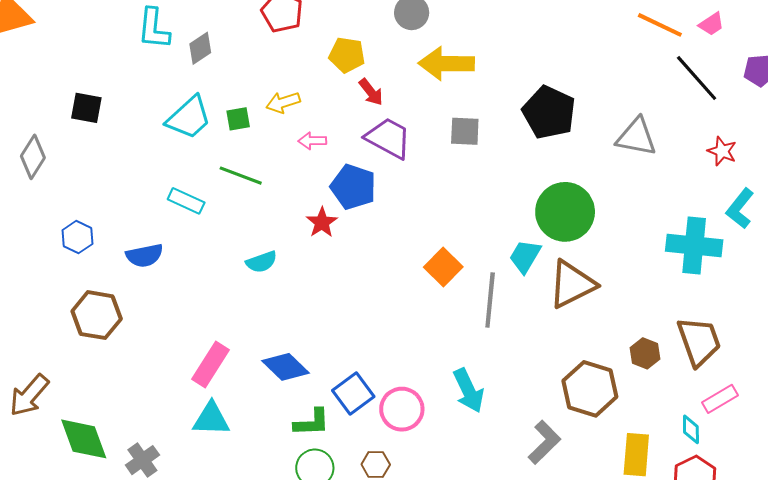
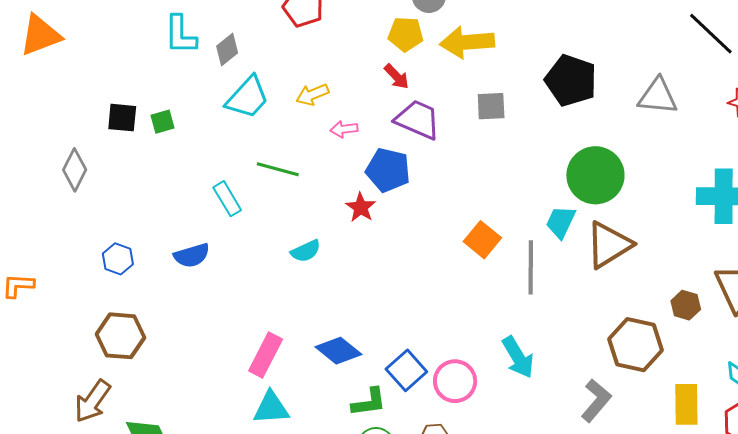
yellow pentagon: (347, 55) -> (406, 34), moved
cyan trapezoid: (189, 118) -> (247, 98), moved
green square: (238, 119) -> (162, 122), moved
cyan rectangle: (186, 201) -> (227, 199), turned 40
blue hexagon: (77, 237) -> (118, 259), moved
brown hexagon: (97, 315) -> (121, 336), moved

